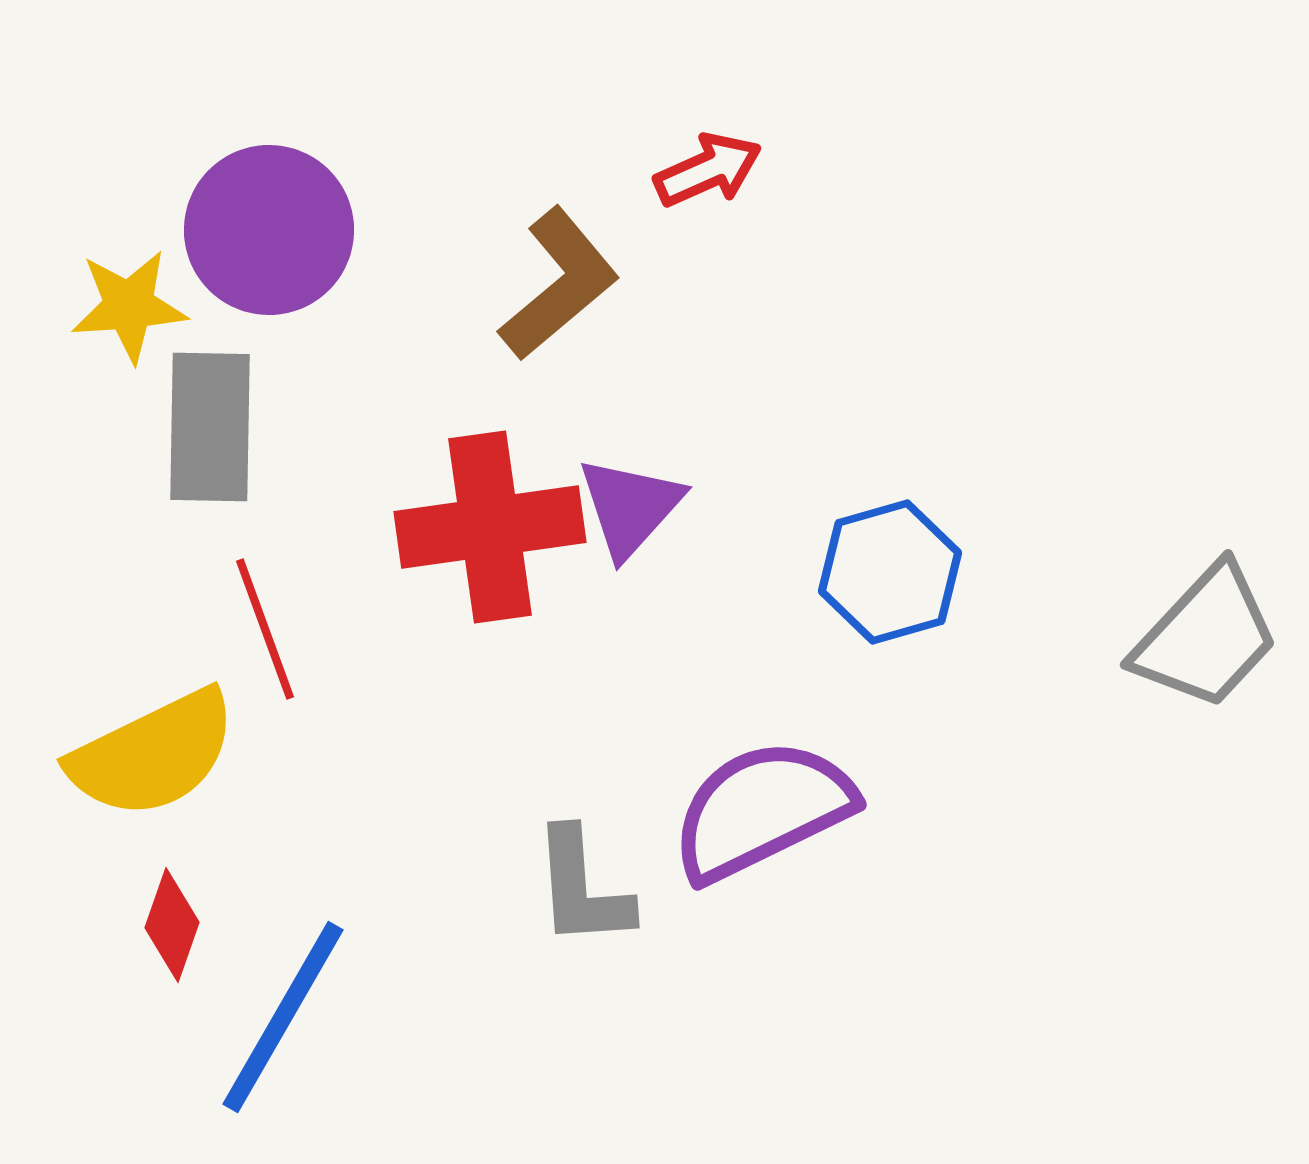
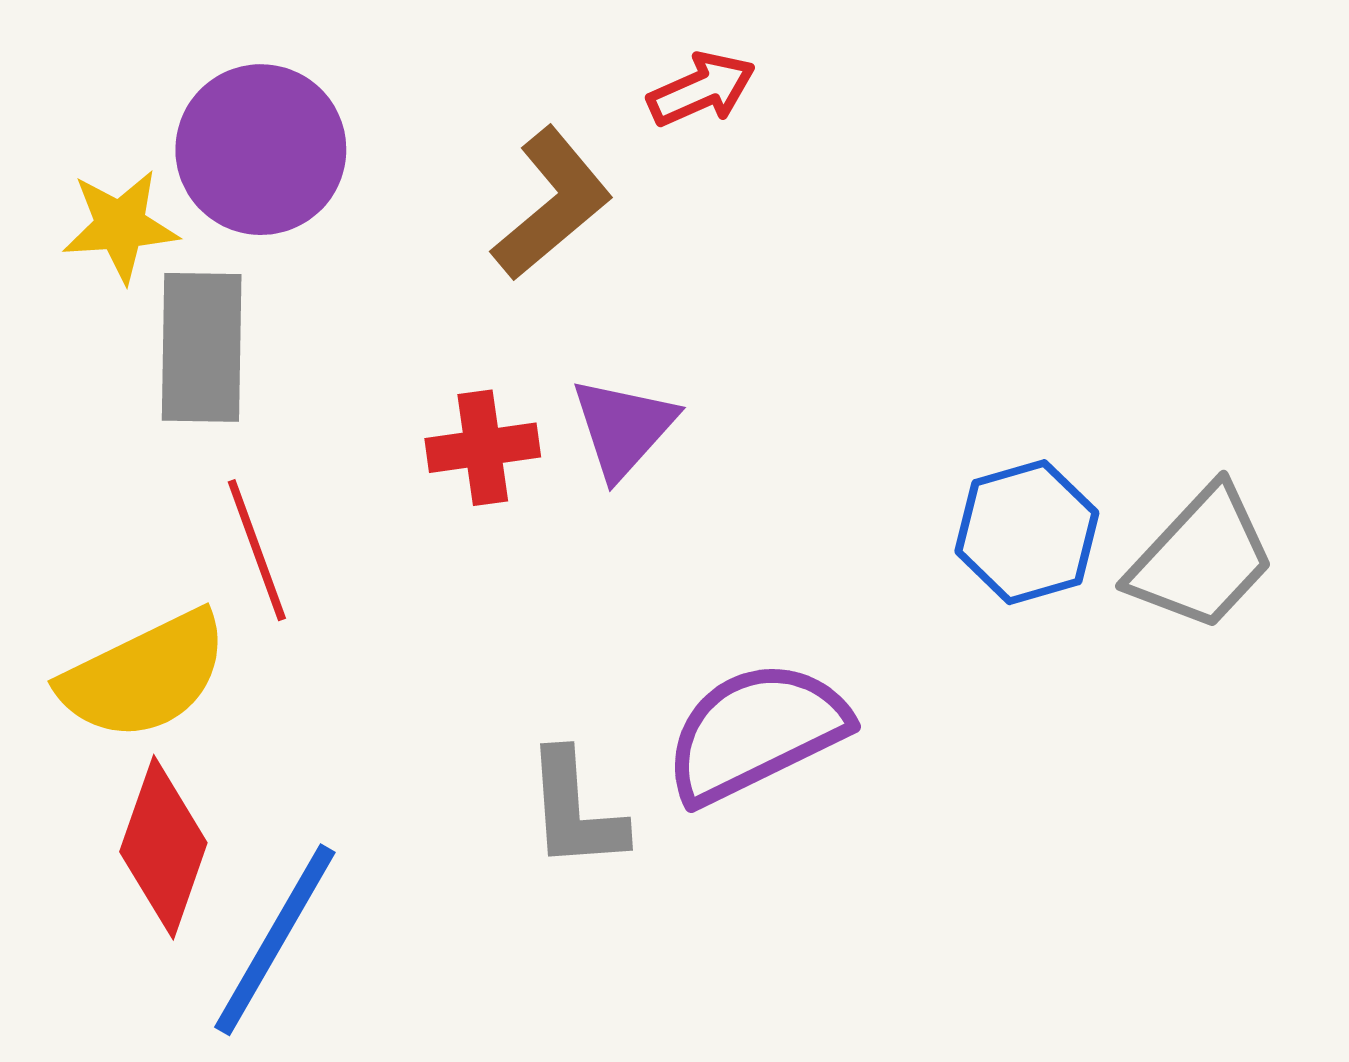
red cross: (490, 527) -> (483, 448), size x0.6
blue hexagon: (890, 572) -> (1027, 532), moved
red diamond: (172, 925) -> (163, 847), size x1.6

